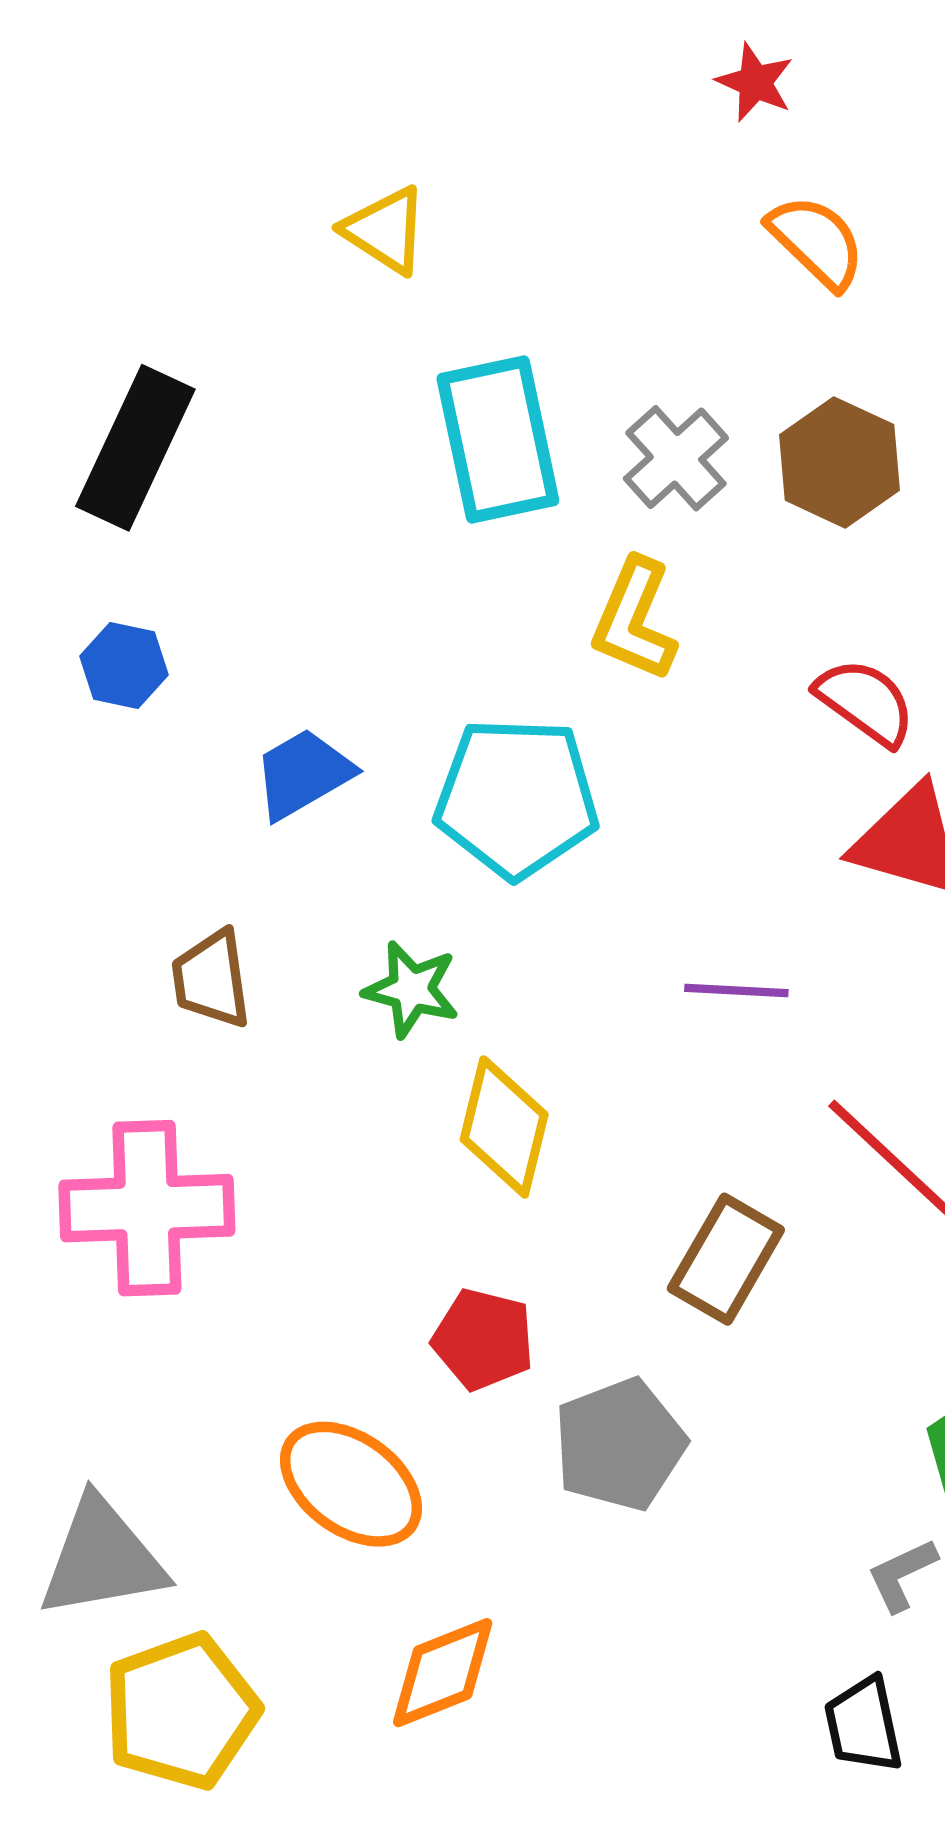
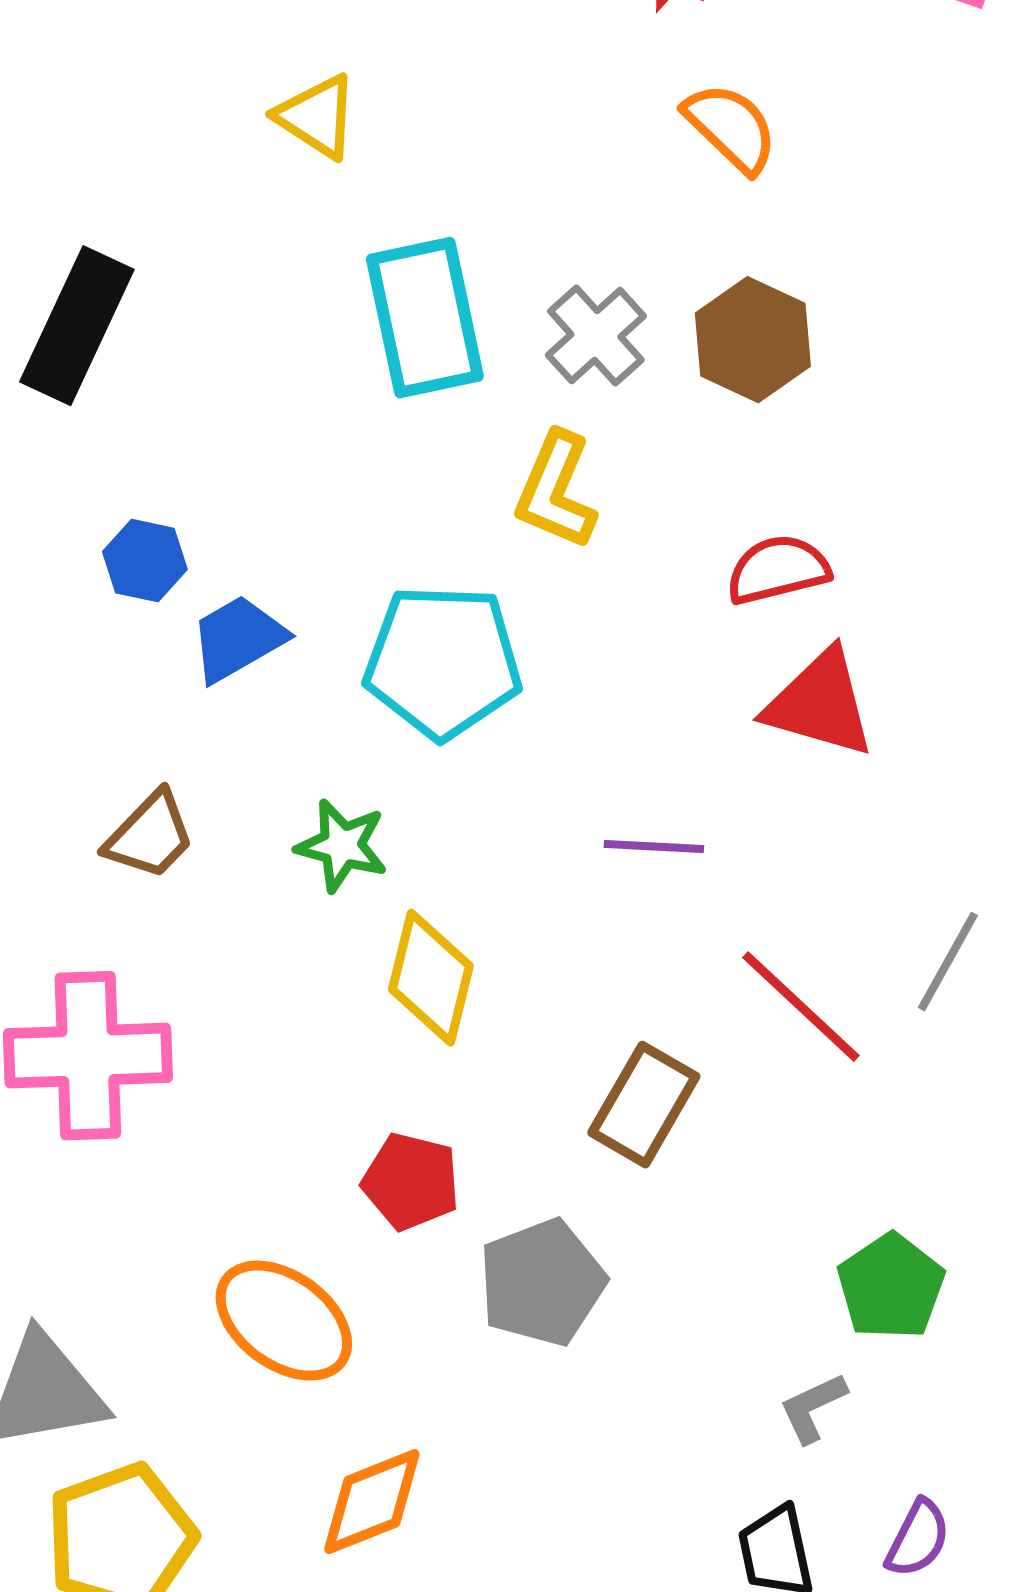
blue hexagon: (124, 666) -> (145, 561), moved
red semicircle: (865, 702) -> (778, 570), turned -50
brown trapezoid: (211, 979) -> (150, 836), turned -128

